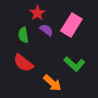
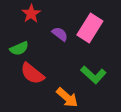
red star: (37, 13) -> (31, 14), moved
green semicircle: (23, 35) -> (19, 48), moved, turned -105

